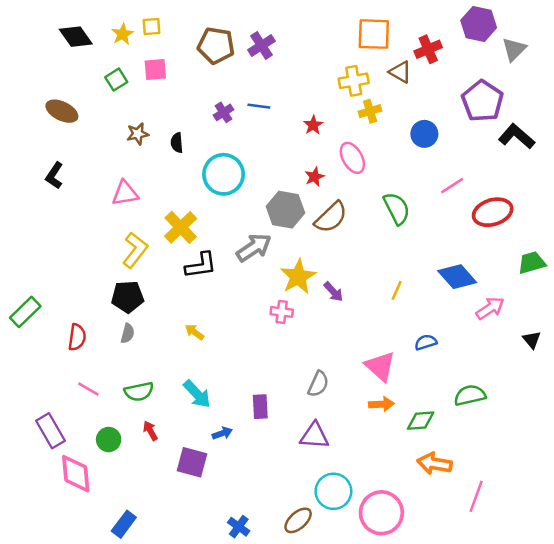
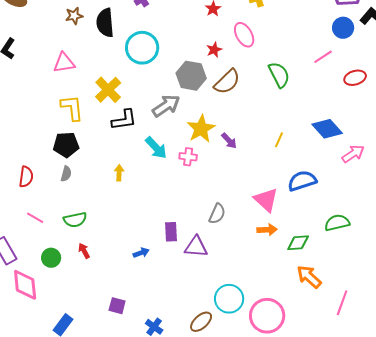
blue circle: (424, 134) -> (343, 28), moved
black semicircle: (177, 143) -> (105, 23), size x1.8
red ellipse: (493, 212) -> (355, 78), size x0.7
yellow L-shape: (135, 250) -> (72, 108), turned -44
yellow arrow: (195, 332) -> (119, 173), turned 56
blue semicircle: (426, 342) -> (302, 181), size x1.6
cyan arrow: (197, 394) -> (156, 148), moved
purple triangle: (314, 436) -> (196, 247), moved
purple square: (192, 462) -> (117, 306), moved, size x0.7
orange arrow: (434, 464) -> (309, 277), turned 32

